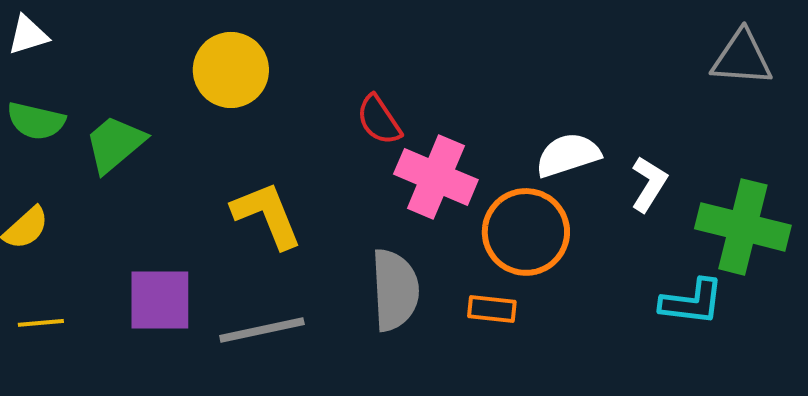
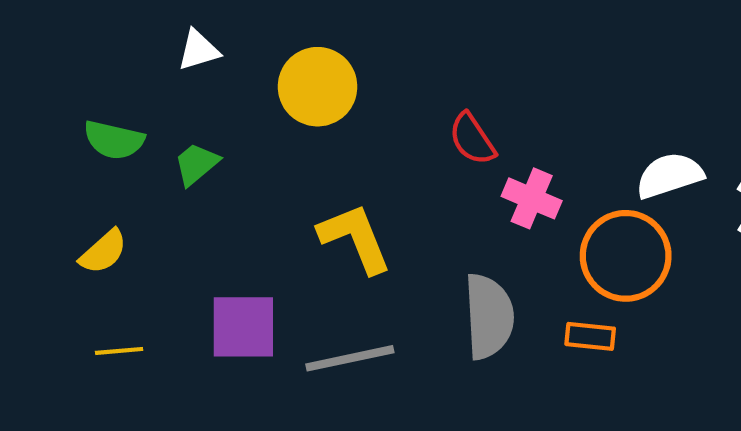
white triangle: (28, 35) -> (198, 50), moved
green trapezoid: (115, 144) -> (196, 164), size x0.7
pink cross: (436, 177) -> (532, 198), size x0.7

